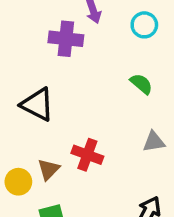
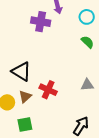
green semicircle: (141, 84) -> (87, 42), moved
black triangle: (37, 105) -> (21, 71), moved

